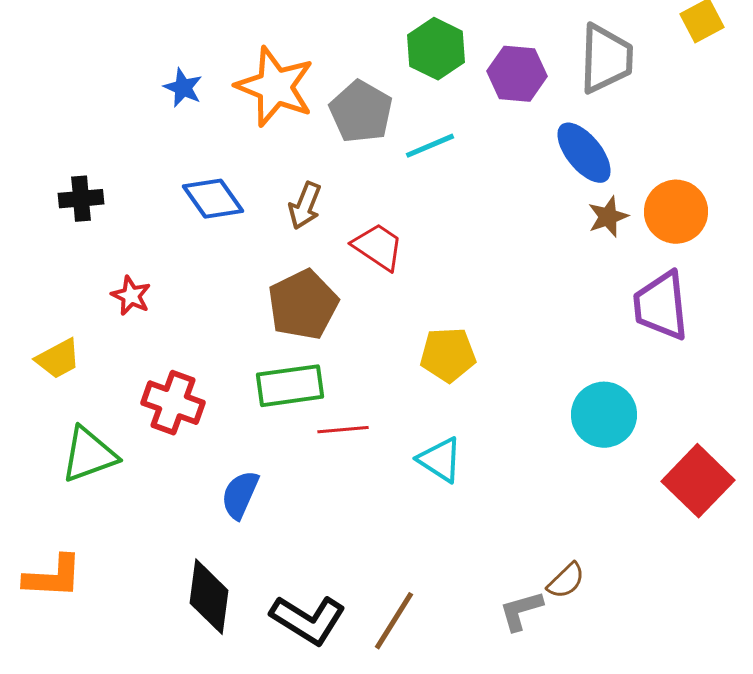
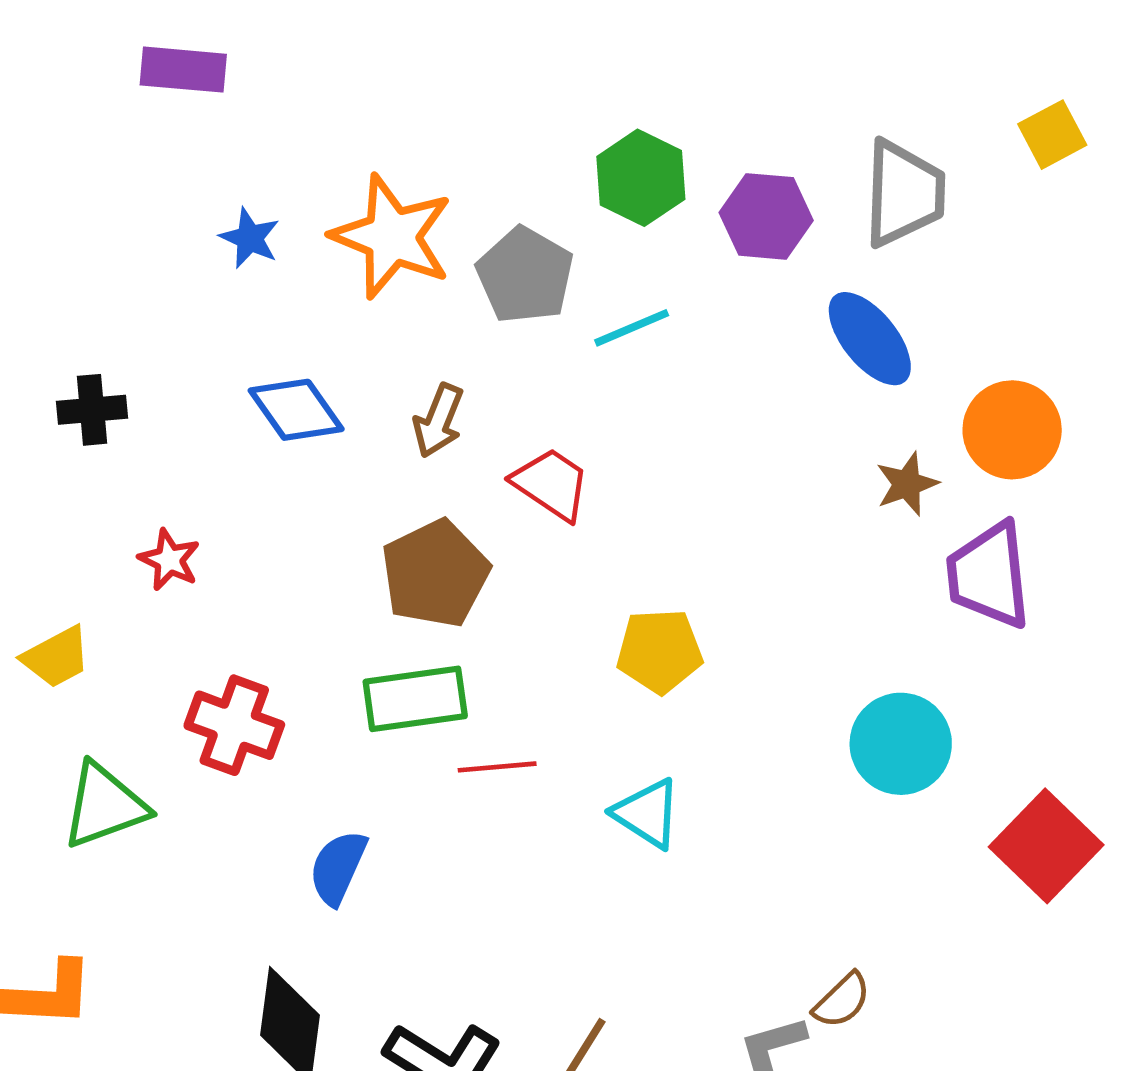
brown star: (608, 217) -> (907, 484), moved

